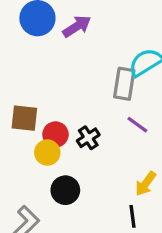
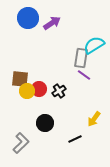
purple line: (137, 125) -> (84, 75), moved
yellow circle: (47, 153) -> (27, 91), moved
black line: (132, 216) -> (75, 139), moved, turned 72

